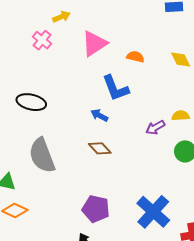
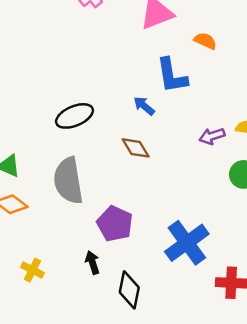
black ellipse: (31, 102) -> (75, 116), moved, turned -48
gray semicircle: (42, 155) -> (68, 181), moved

